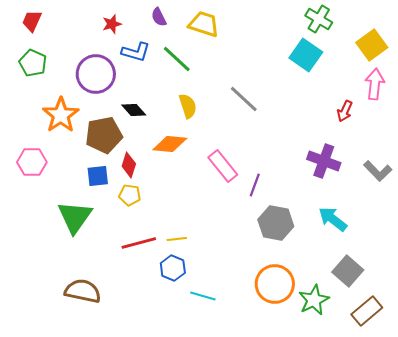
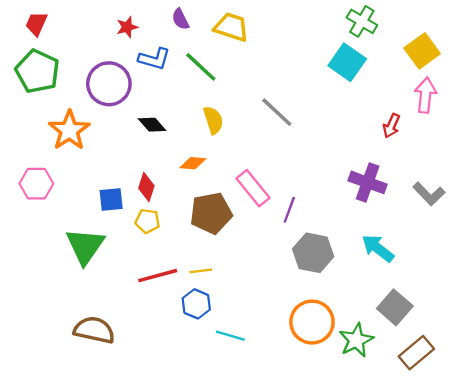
green pentagon: (33, 63) -> (37, 71), size x1.4
brown pentagon: (104, 135) -> (211, 213), moved
orange diamond: (170, 144) -> (193, 163), size x0.7

